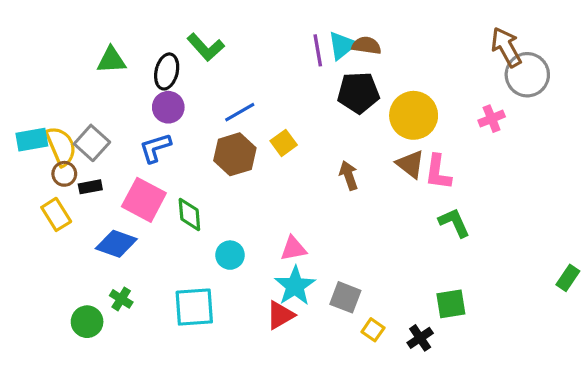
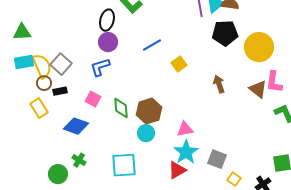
green triangle: (111, 60) -> (22, 32), moved
brown hexagon: (235, 154) -> (149, 111), moved
brown triangle: (410, 164) -> (258, 89), moved
pink square: (144, 200) -> (93, 99), size x0.6

